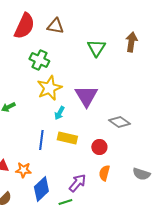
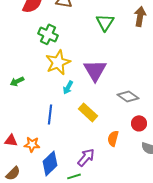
yellow rectangle: (67, 138) -> (88, 112), moved, turned 30
red circle: (99, 147) -> (139, 123), moved
orange semicircle: (104, 173) -> (113, 138), moved

